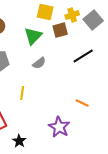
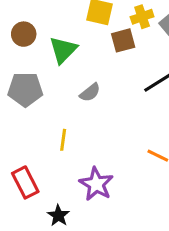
green triangle: (33, 36) -> (63, 50), moved
purple star: (59, 127) -> (96, 184), moved

